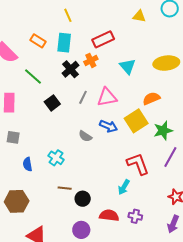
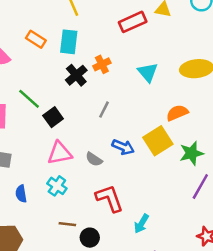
red rectangle: (103, 39) -> (133, 22), moved
green line: (33, 76) -> (29, 99), moved
gray line: (83, 97) -> (104, 110), moved
pink triangle: (107, 97) -> (60, 153), moved
red L-shape: (138, 164) -> (109, 198), moved

